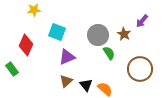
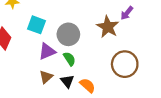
brown star: (124, 34) -> (108, 27), size x1.5
gray circle: (98, 35) -> (68, 34), moved
green semicircle: (109, 53) -> (69, 59), moved

